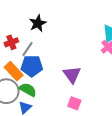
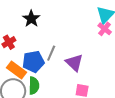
gray line: (27, 49) -> (51, 53), moved
green semicircle: (28, 90) -> (34, 86), turned 72

